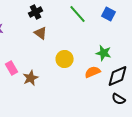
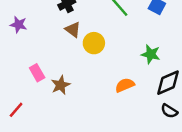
yellow circle: (65, 59) -> (94, 43), moved
orange semicircle: (93, 72) -> (125, 85), moved

